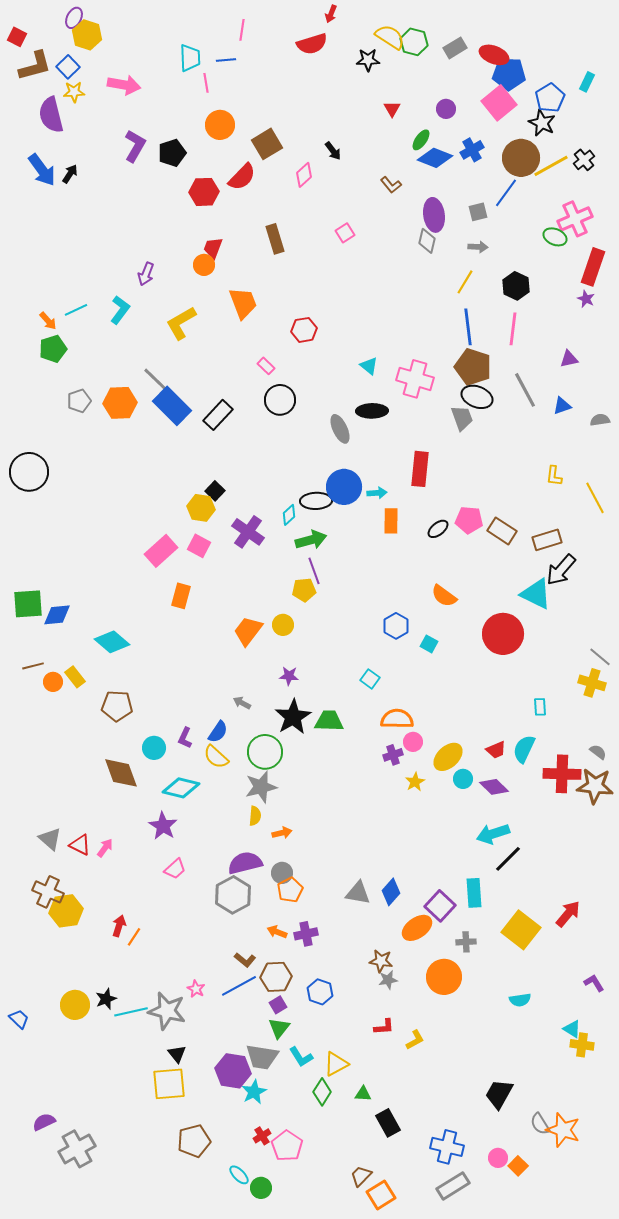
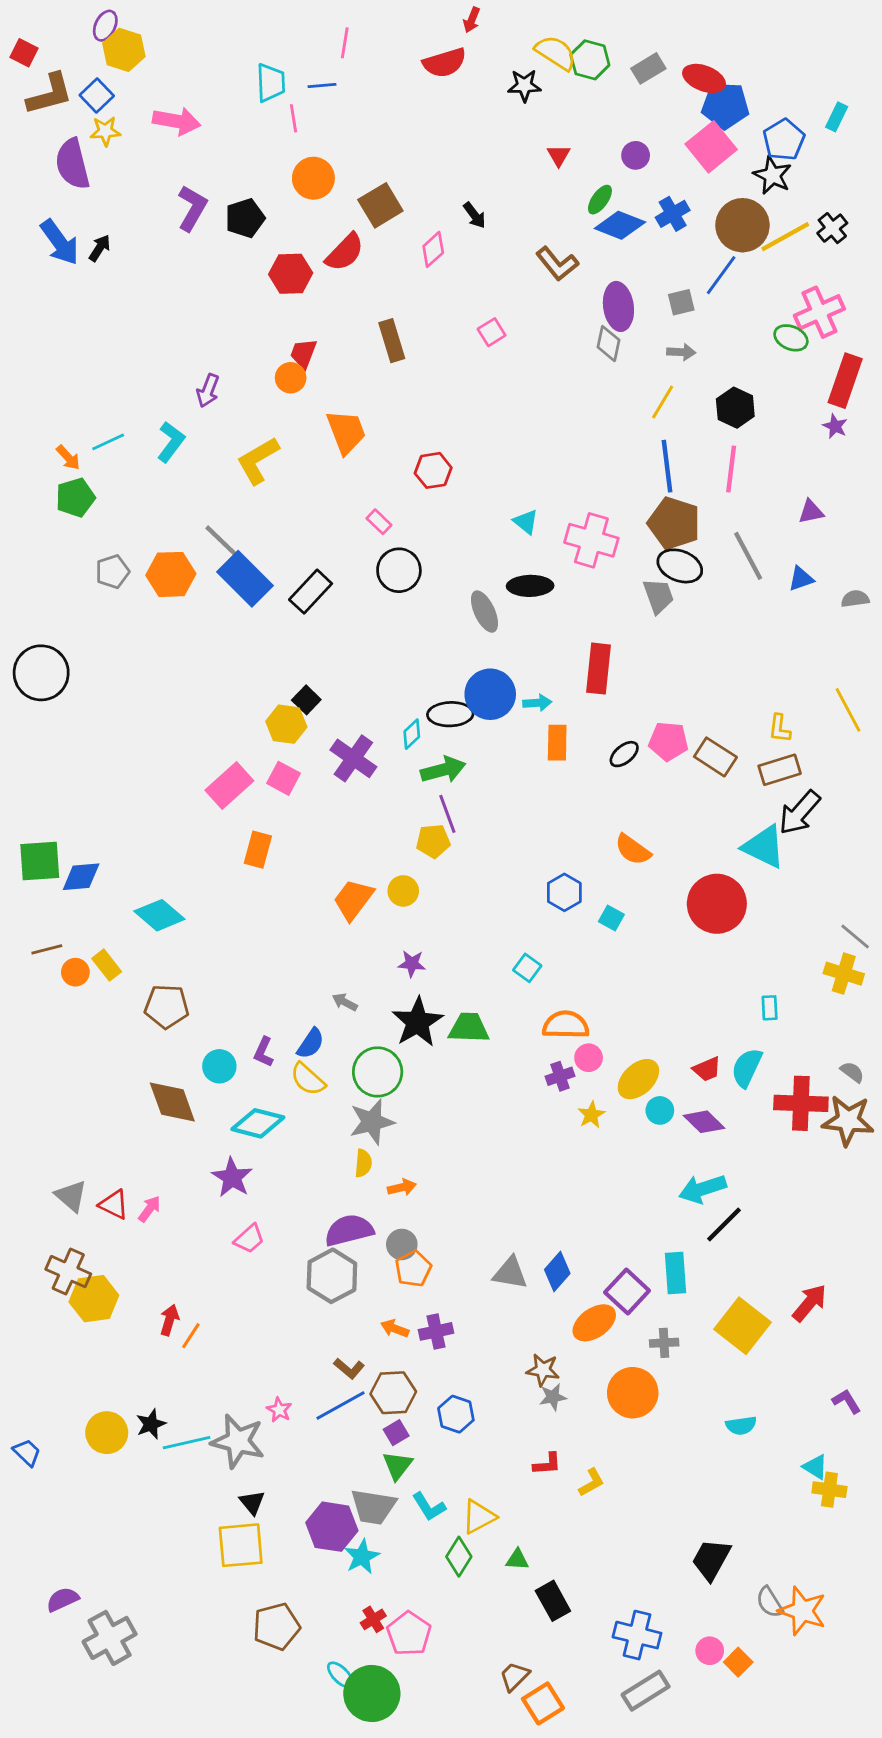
brown L-shape: (391, 185) -> (557, 264), size x1.4
yellow L-shape: (554, 476) -> (780, 728), moved
green circle: (261, 1188) -> (372, 1693), size x1.8

